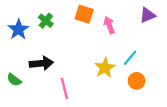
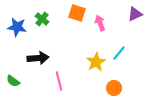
blue star: (18, 29) -> (17, 27), turned -30
green semicircle: (14, 80) -> (13, 81), moved
orange circle: (137, 81) -> (114, 88), moved

